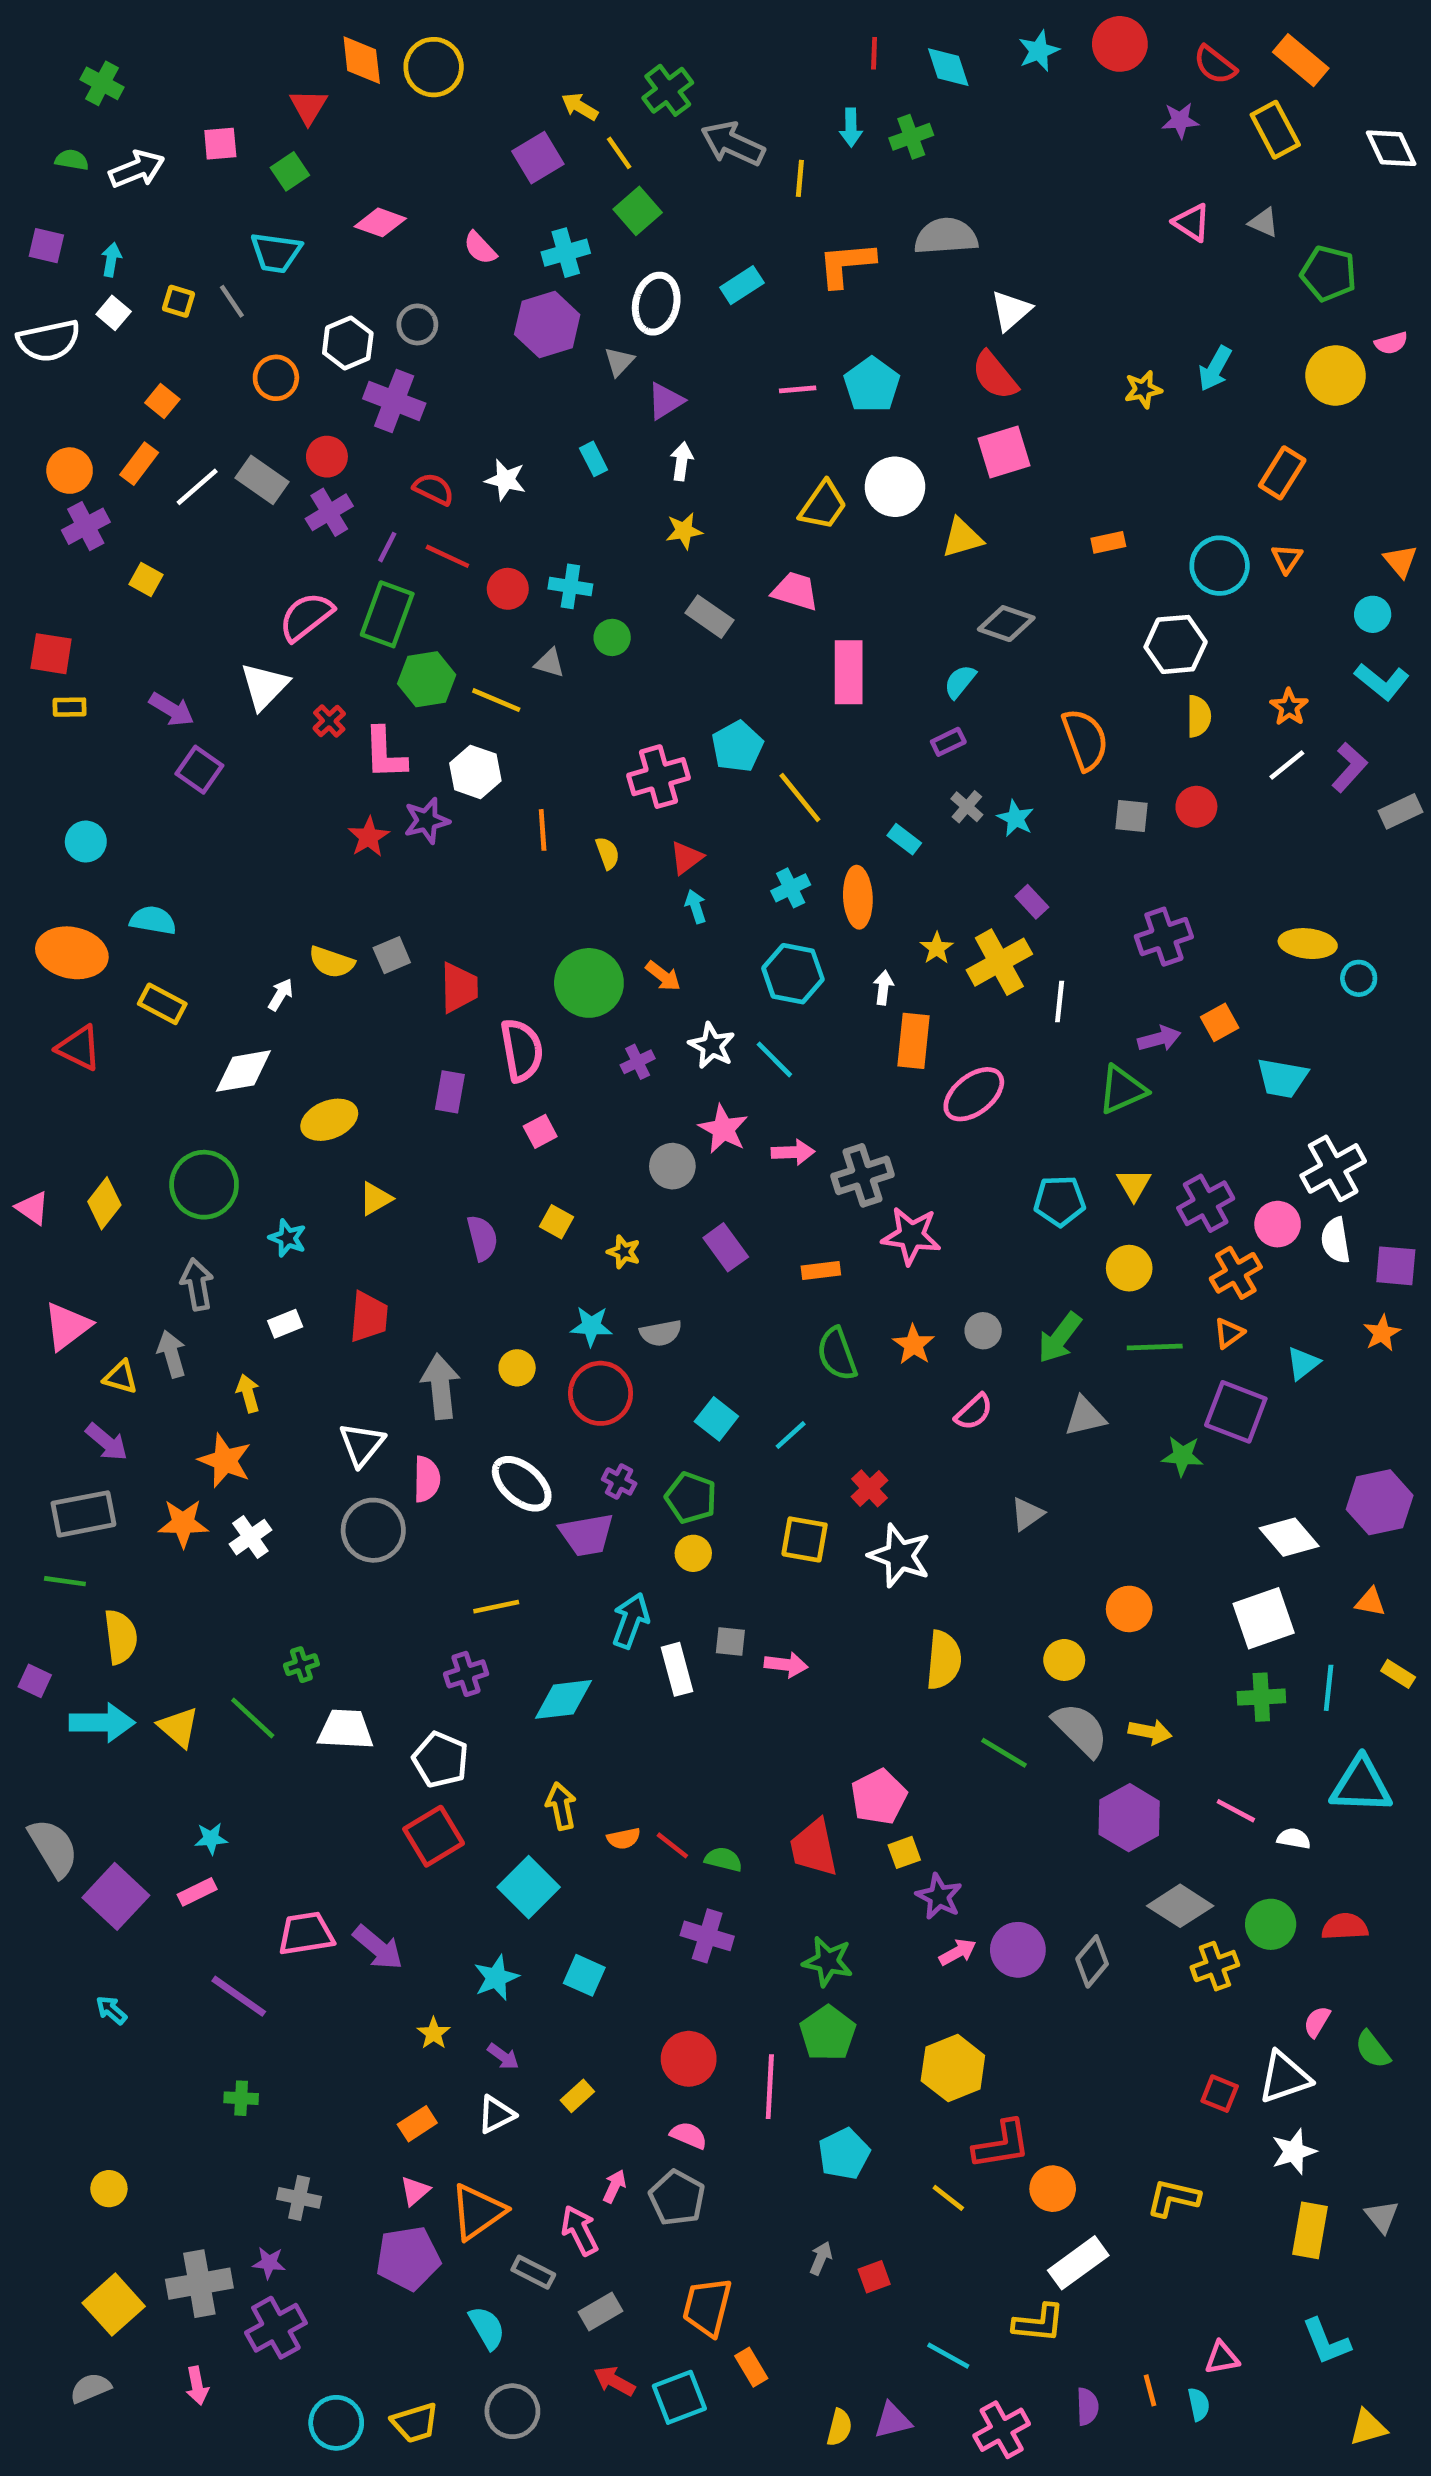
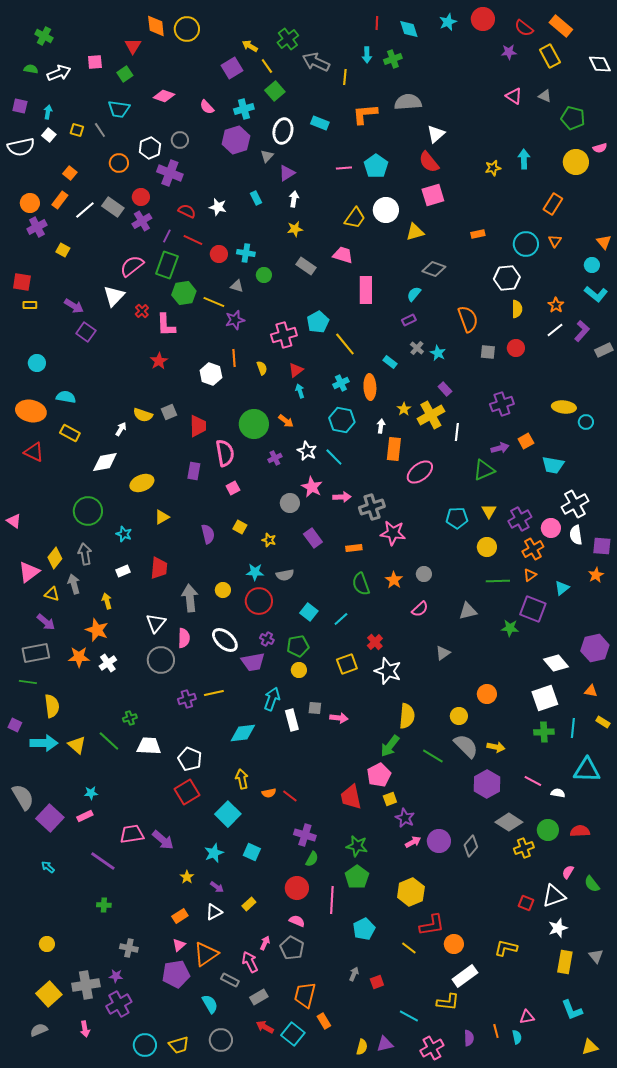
cyan rectangle: (742, 285) -> (320, 123), turned 54
cyan arrow: (1215, 369) -> (524, 159), turned 150
white hexagon: (475, 772) -> (211, 374), moved
purple star: (427, 821) -> (235, 320), moved
yellow diamond: (104, 1203) -> (55, 558), moved
green arrow: (1060, 1338) -> (390, 746), moved
green pentagon: (691, 1498) -> (298, 646), turned -30
yellow square: (805, 1539) -> (347, 664), turned -30
purple cross: (466, 1674) -> (187, 699), moved
green semicircle: (723, 1859) -> (312, 859), moved, turned 105
cyan square: (679, 2397) -> (293, 1034), turned -30

